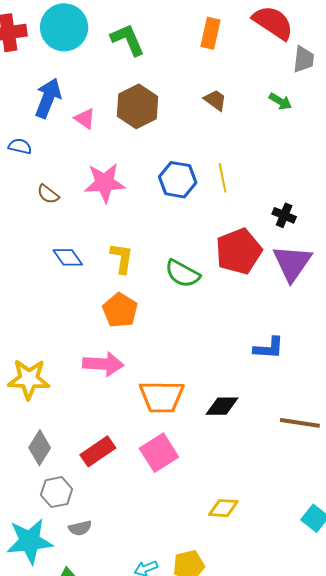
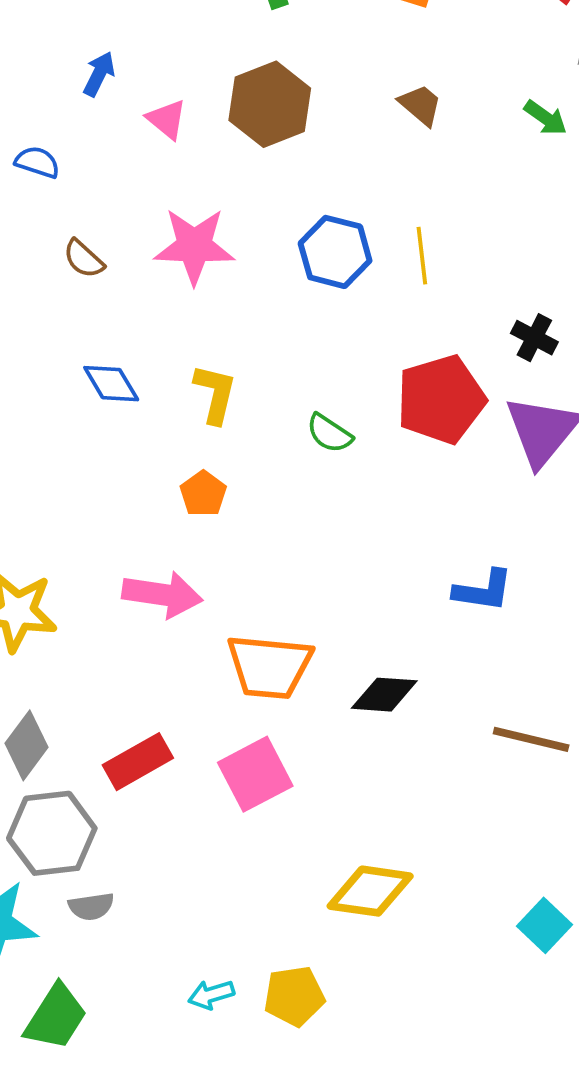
blue arrow: (48, 98) -> (99, 74), size x0.6
green semicircle: (182, 274) -> (329, 433), size x0.7
orange pentagon: (120, 310) -> (203, 494), size x0.7
gray hexagon: (57, 492) -> (52, 833), size x1.4
yellow diamond: (223, 508) -> (370, 891), size x1.4

